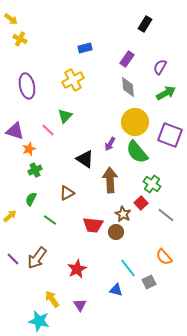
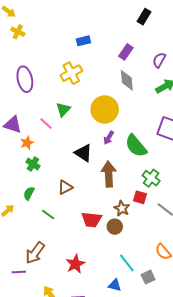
yellow circle: (135, 122) -> (105, 109), moved
green cross: (35, 170) -> (33, 164), turned -32
red square: (141, 203) -> (140, 197), turned -32
purple line: (13, 259) -> (19, 272), moved, turned -48

